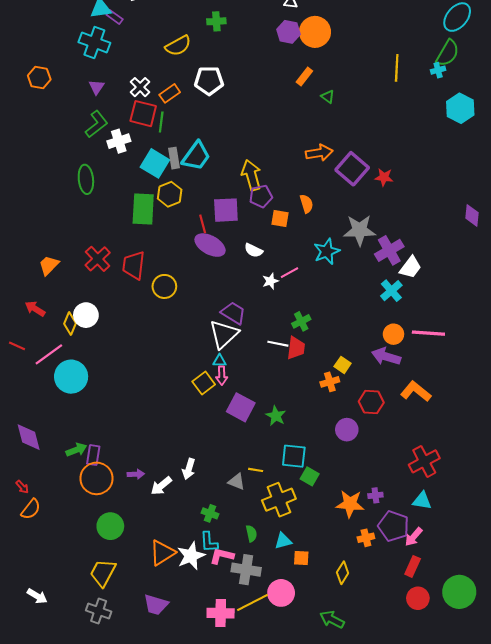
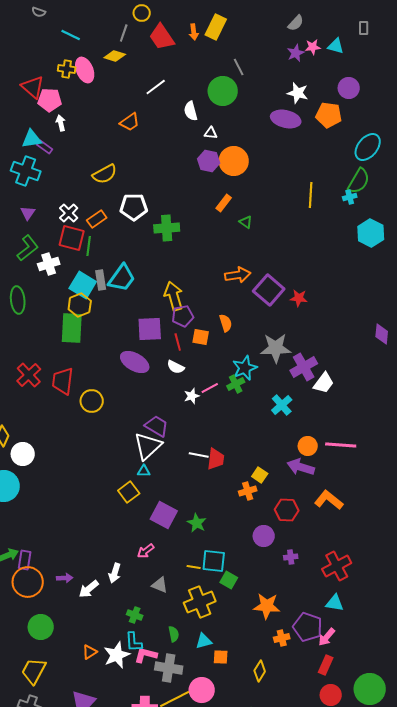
green cross: (216, 21) -> (167, 228), moved, size x1.4
yellow hexagon: (170, 194) -> (80, 305), moved
red line: (203, 224) -> (178, 342), moved
cyan cross: (391, 291) -> (282, 405), moved
white circle: (86, 315) -> (23, 454), moved
green cross: (301, 321) -> (236, 384), moved
pink arrow: (222, 376) -> (146, 551), moved, turned 54
yellow line: (256, 470) -> (194, 567), moved
purple cross: (375, 495) -> (291, 557), moved
orange triangle: (162, 553) -> (90, 652), size x0.6

